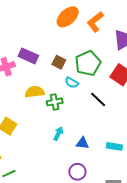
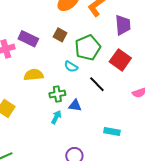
brown square: (59, 62) -> (60, 35), moved
green cross: (55, 102) -> (57, 94), moved
blue triangle: (82, 143) -> (75, 105), moved

